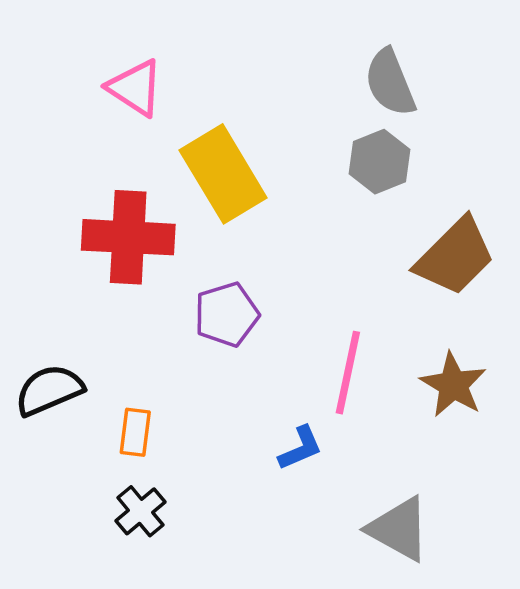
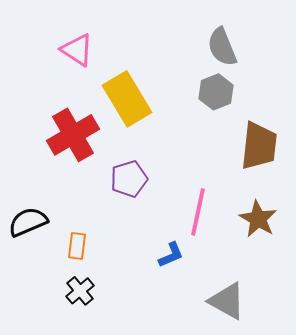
red cross: (128, 237) -> (73, 135), turned -33
brown trapezoid: (455, 257) -> (259, 146), turned -39

